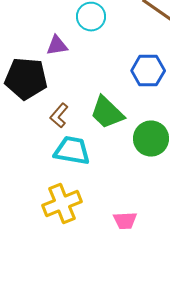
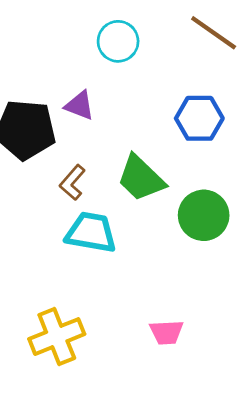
purple triangle: (57, 46) -> (80, 106), moved, turned 30
yellow cross: (62, 204) -> (57, 337), moved

